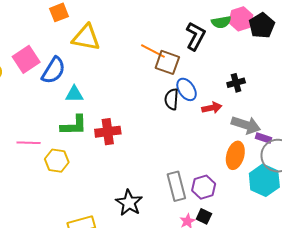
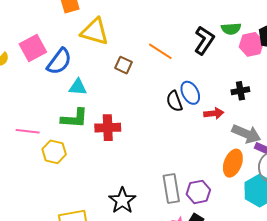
pink hexagon: (241, 19) -> (251, 44), moved
brown square: (167, 62) -> (124, 65), moved, size x0.7
black semicircle: (172, 99) -> (174, 101), turned -30

